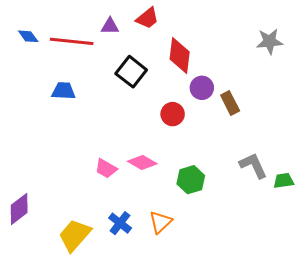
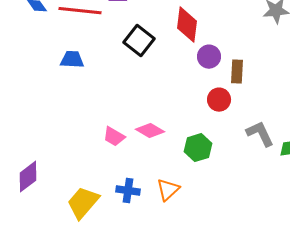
brown rectangle: (230, 103) -> (237, 72), turned 30
red circle: (173, 114) -> (219, 100), moved
blue cross: (120, 223) -> (128, 191), turned -30

